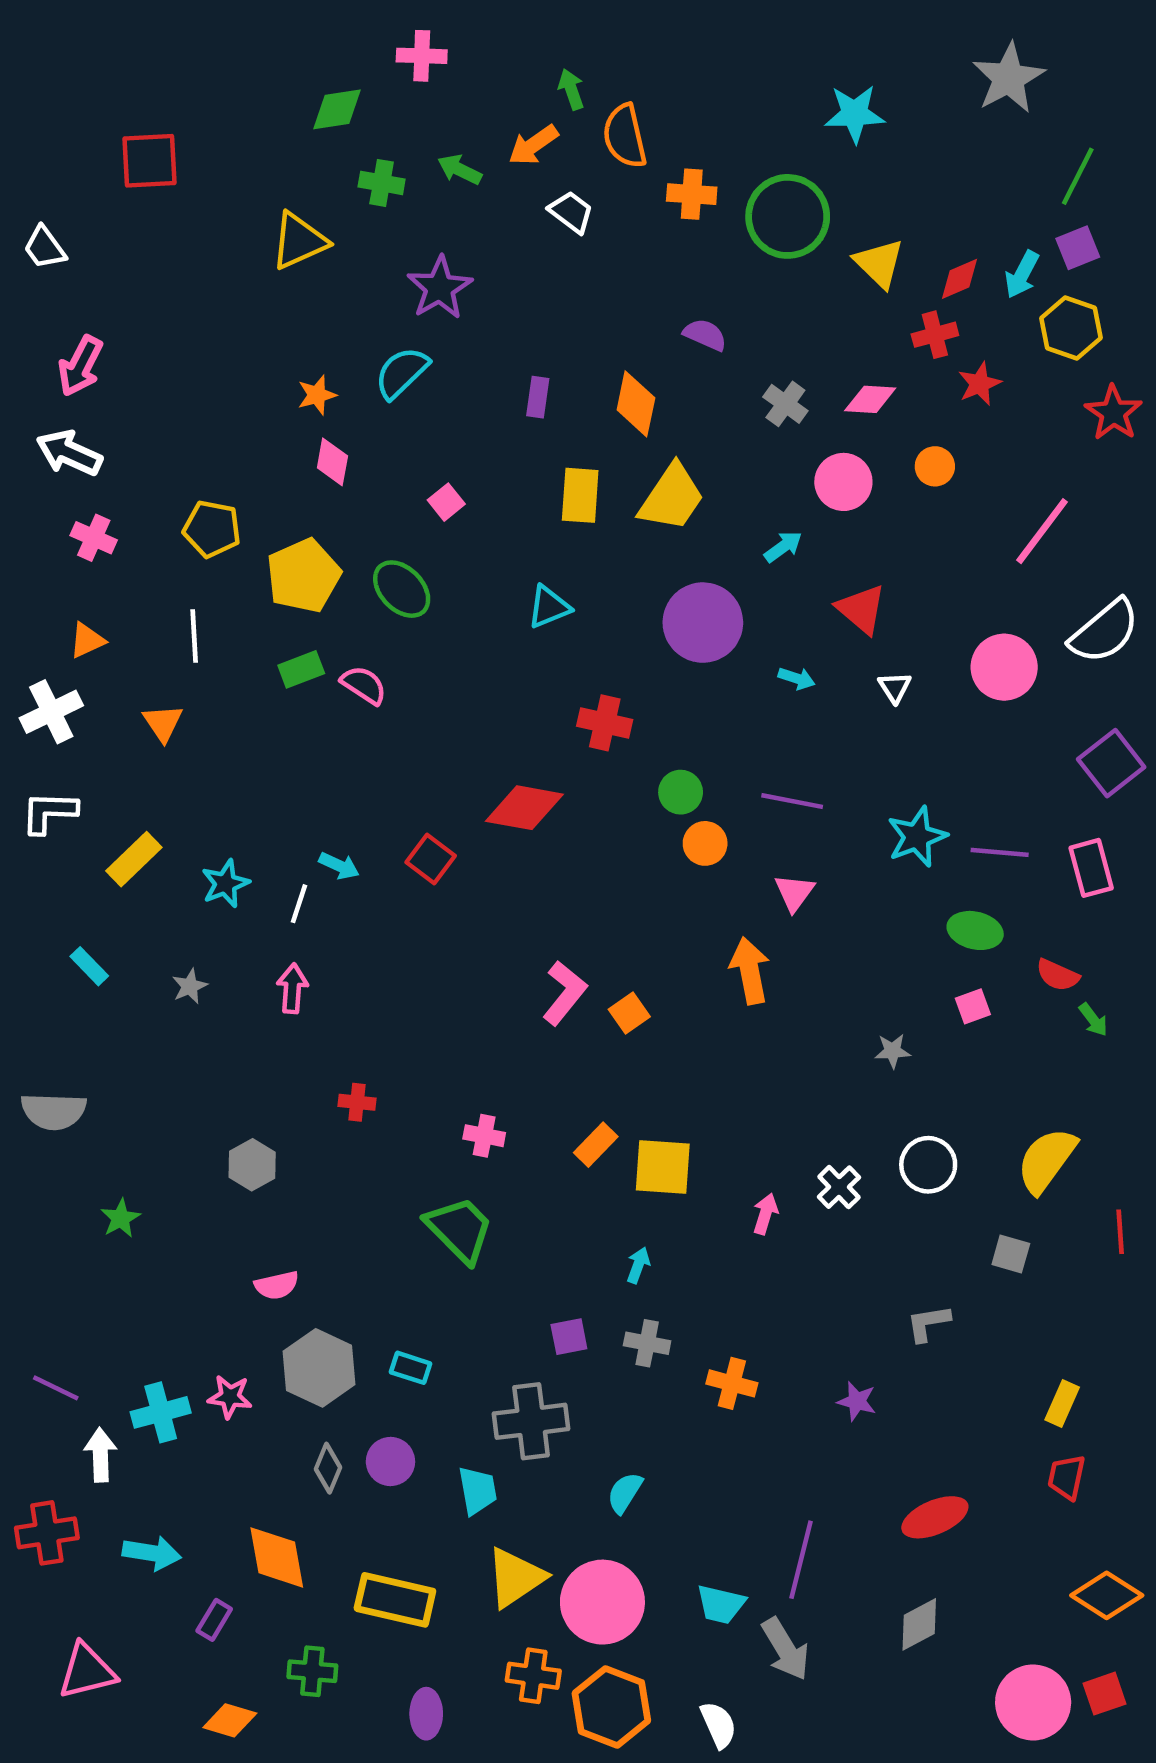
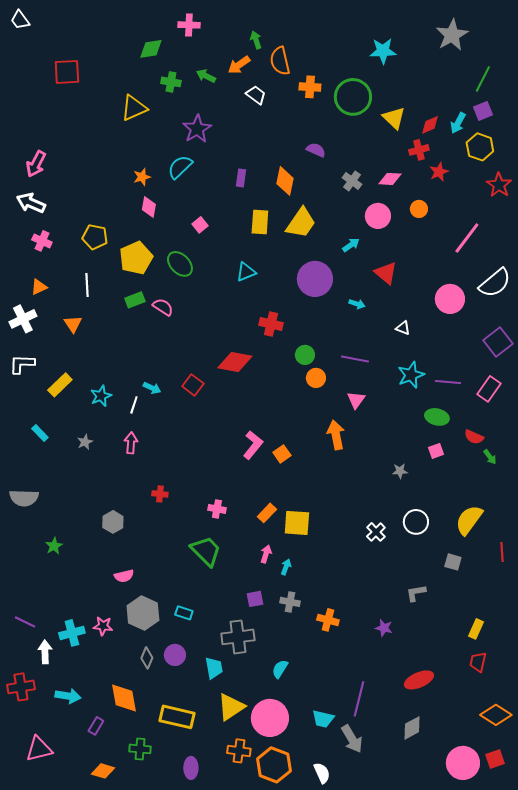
white trapezoid: (45, 248) -> (20, 20), moved
white triangle: (895, 687) -> (403, 328), moved, turned -35
pink rectangle: (1091, 868) -> (489, 389), turned 50
pink arrow: (765, 1214) -> (266, 554), moved

